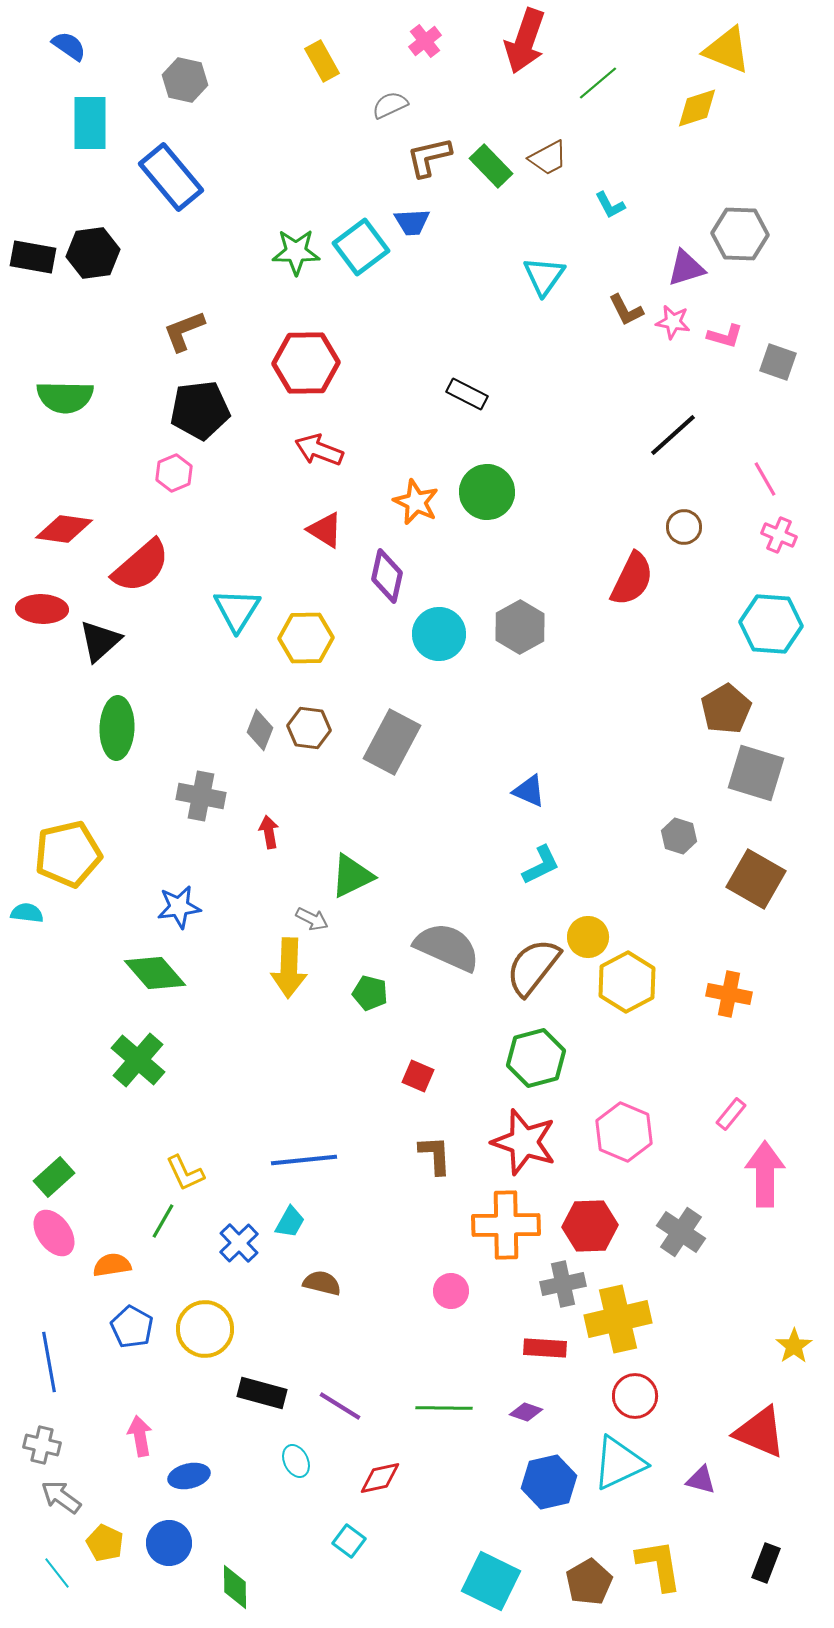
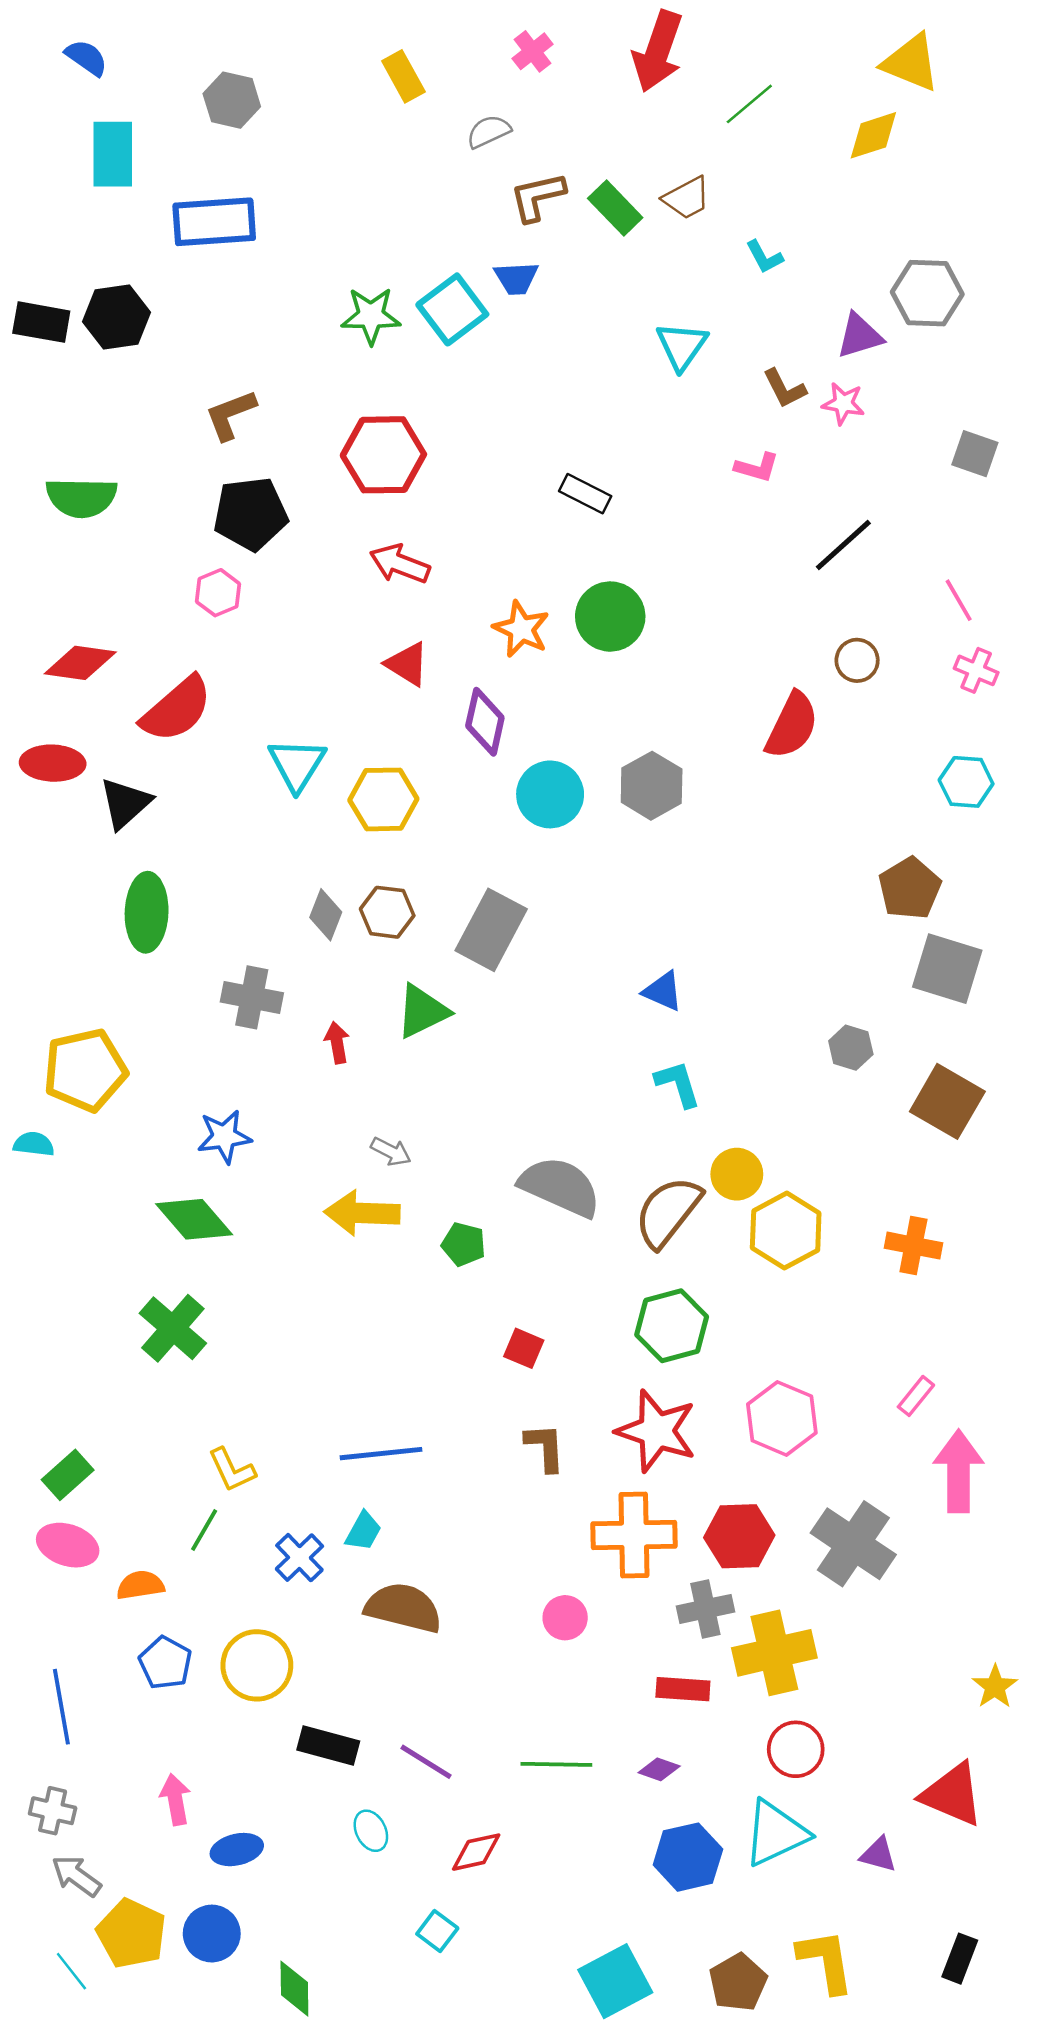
blue rectangle: (171, 177) -> (214, 222), turned -54
pink L-shape: (725, 336) -> (757, 467), moved
cyan hexagon: (771, 624) -> (966, 782), size x0.7
cyan L-shape: (541, 865) -> (678, 1084), turned -81
green triangle: (352, 876) -> (422, 1011), moved
yellow arrow: (289, 968) -> (362, 1213), turned 90
gray cross: (681, 1232) -> (853, 1544), size x1.4
pink ellipse: (54, 1233) -> (68, 1545), turned -36
brown semicircle: (322, 1283) -> (403, 1608), size x1.6
yellow pentagon: (105, 1543) -> (132, 1934), size x1.5
cyan square: (491, 1581) -> (615, 1981), turned 36

